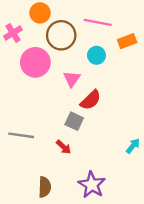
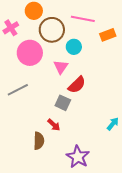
cyan circle: (96, 55) -> (74, 47), moved
gray line: (21, 135) -> (18, 90), moved, turned -35
brown semicircle: (45, 187) -> (39, 141), moved

